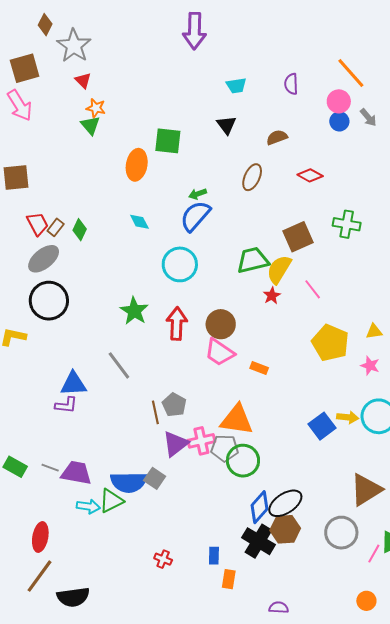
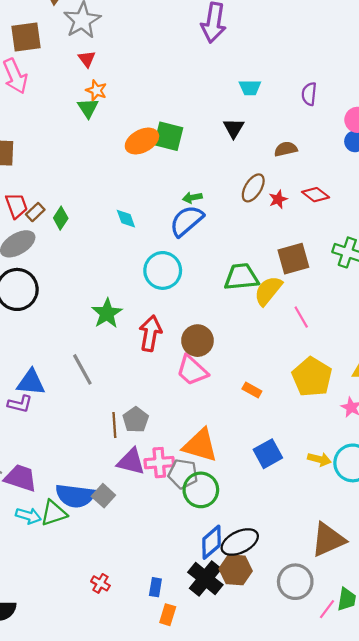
orange ellipse: (137, 165) -> (142, 141), moved, turned 44
red star: (272, 296) -> (278, 199), moved
orange rectangle: (259, 368) -> (252, 390), moved
blue square: (322, 426) -> (268, 454), moved
purple triangle: (175, 444) -> (131, 462), turned 44

